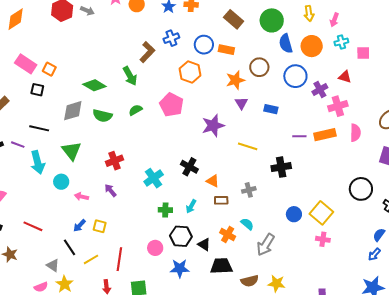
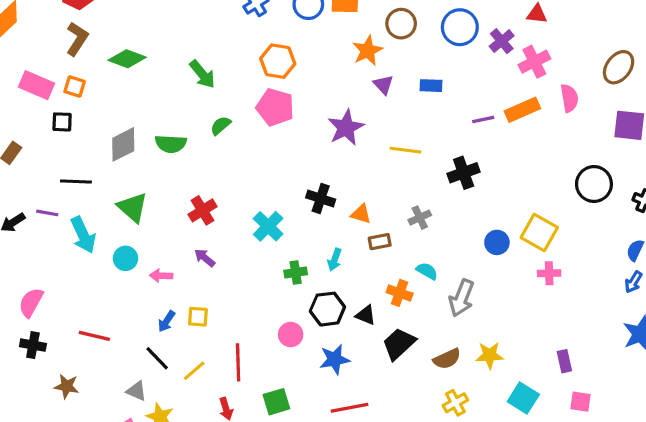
brown L-shape: (147, 52) -> (77, 39), moved
orange hexagon: (190, 72) -> (278, 61), moved
green diamond: (94, 85) -> (127, 59), moved
black trapezoid: (221, 266) -> (399, 344), turned -30

